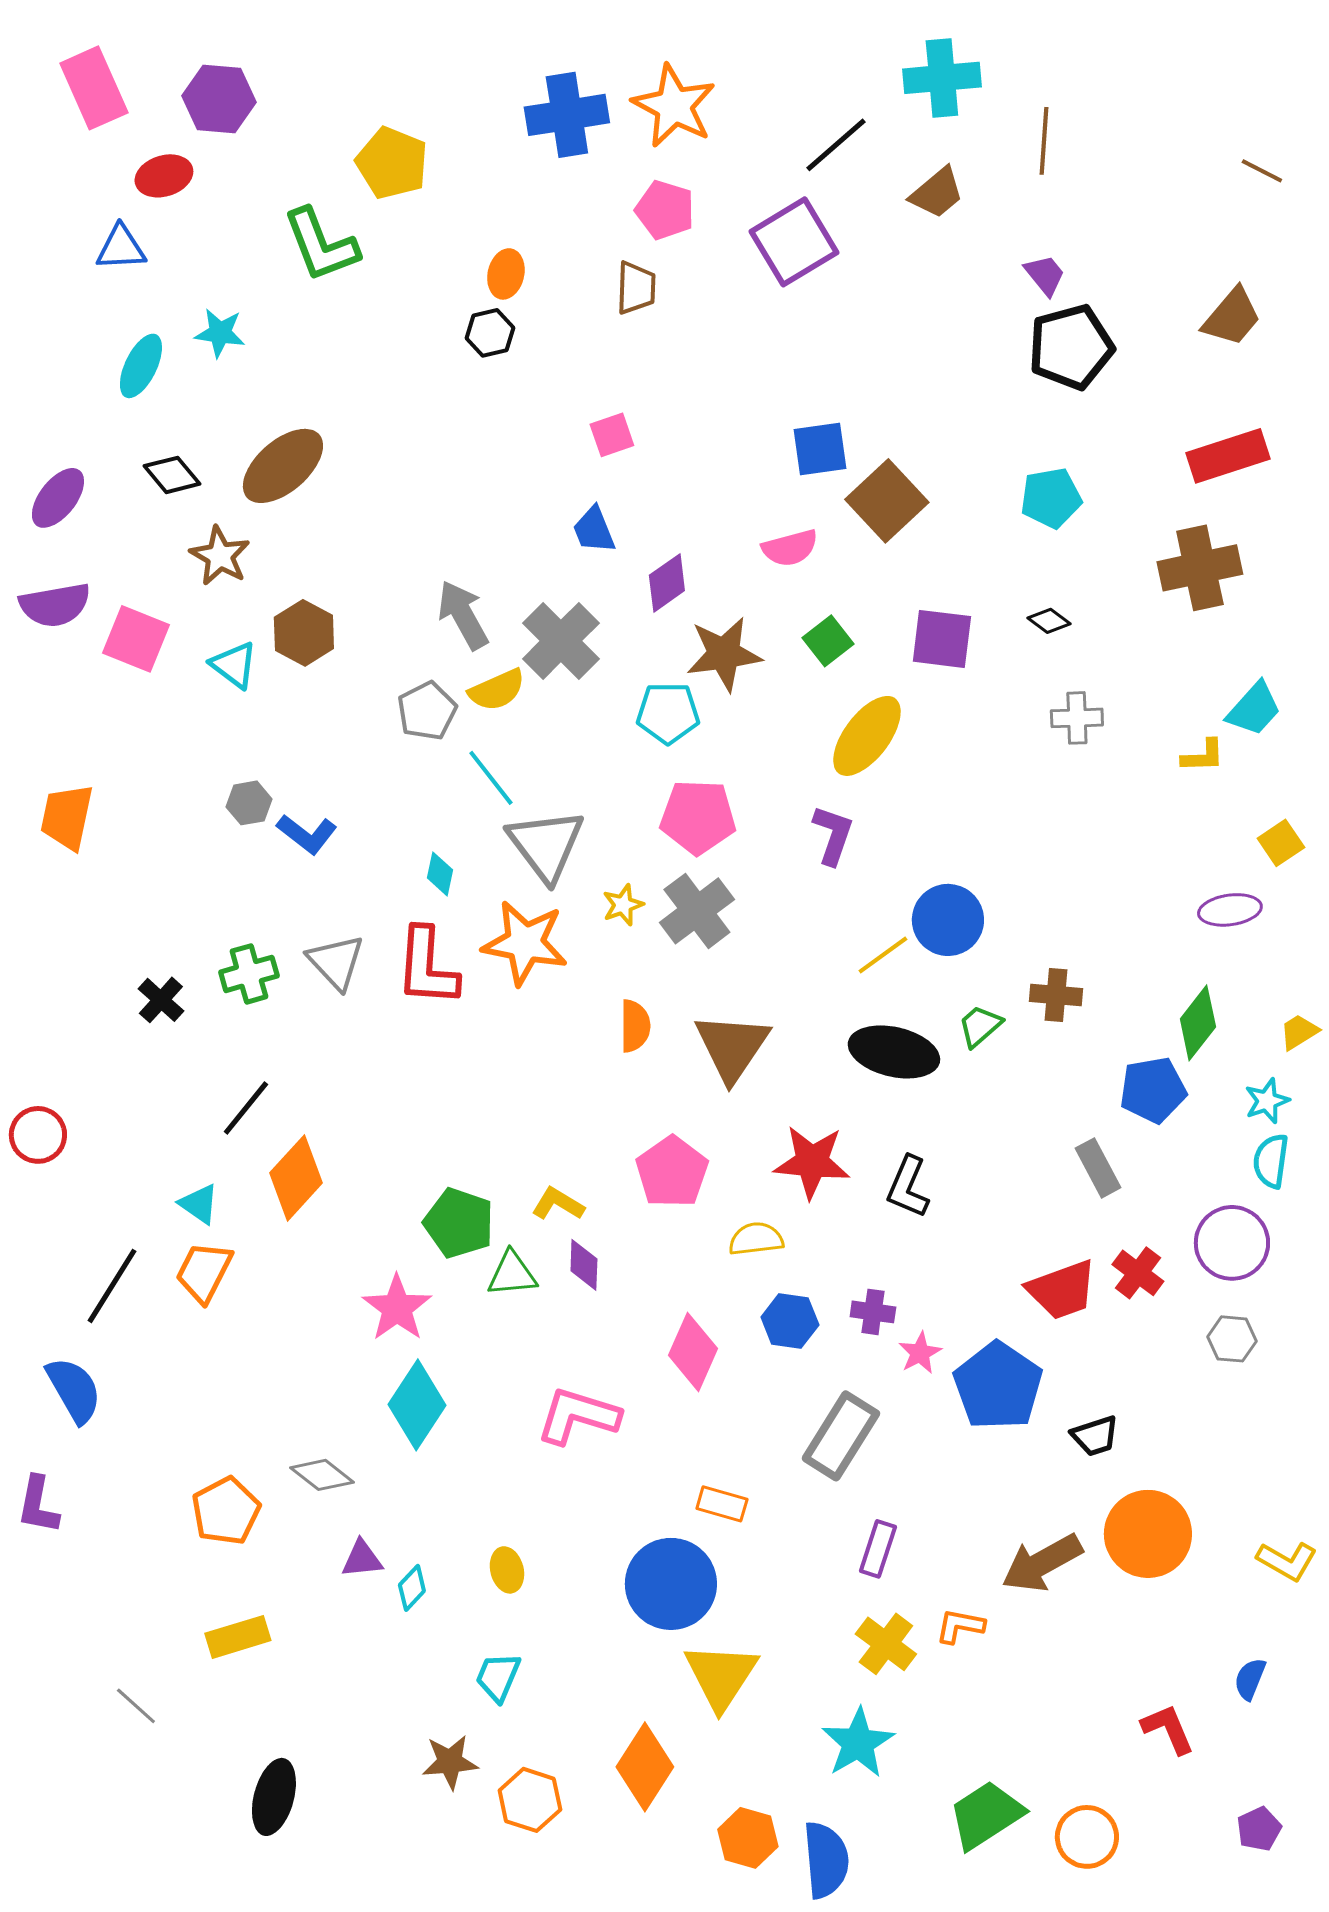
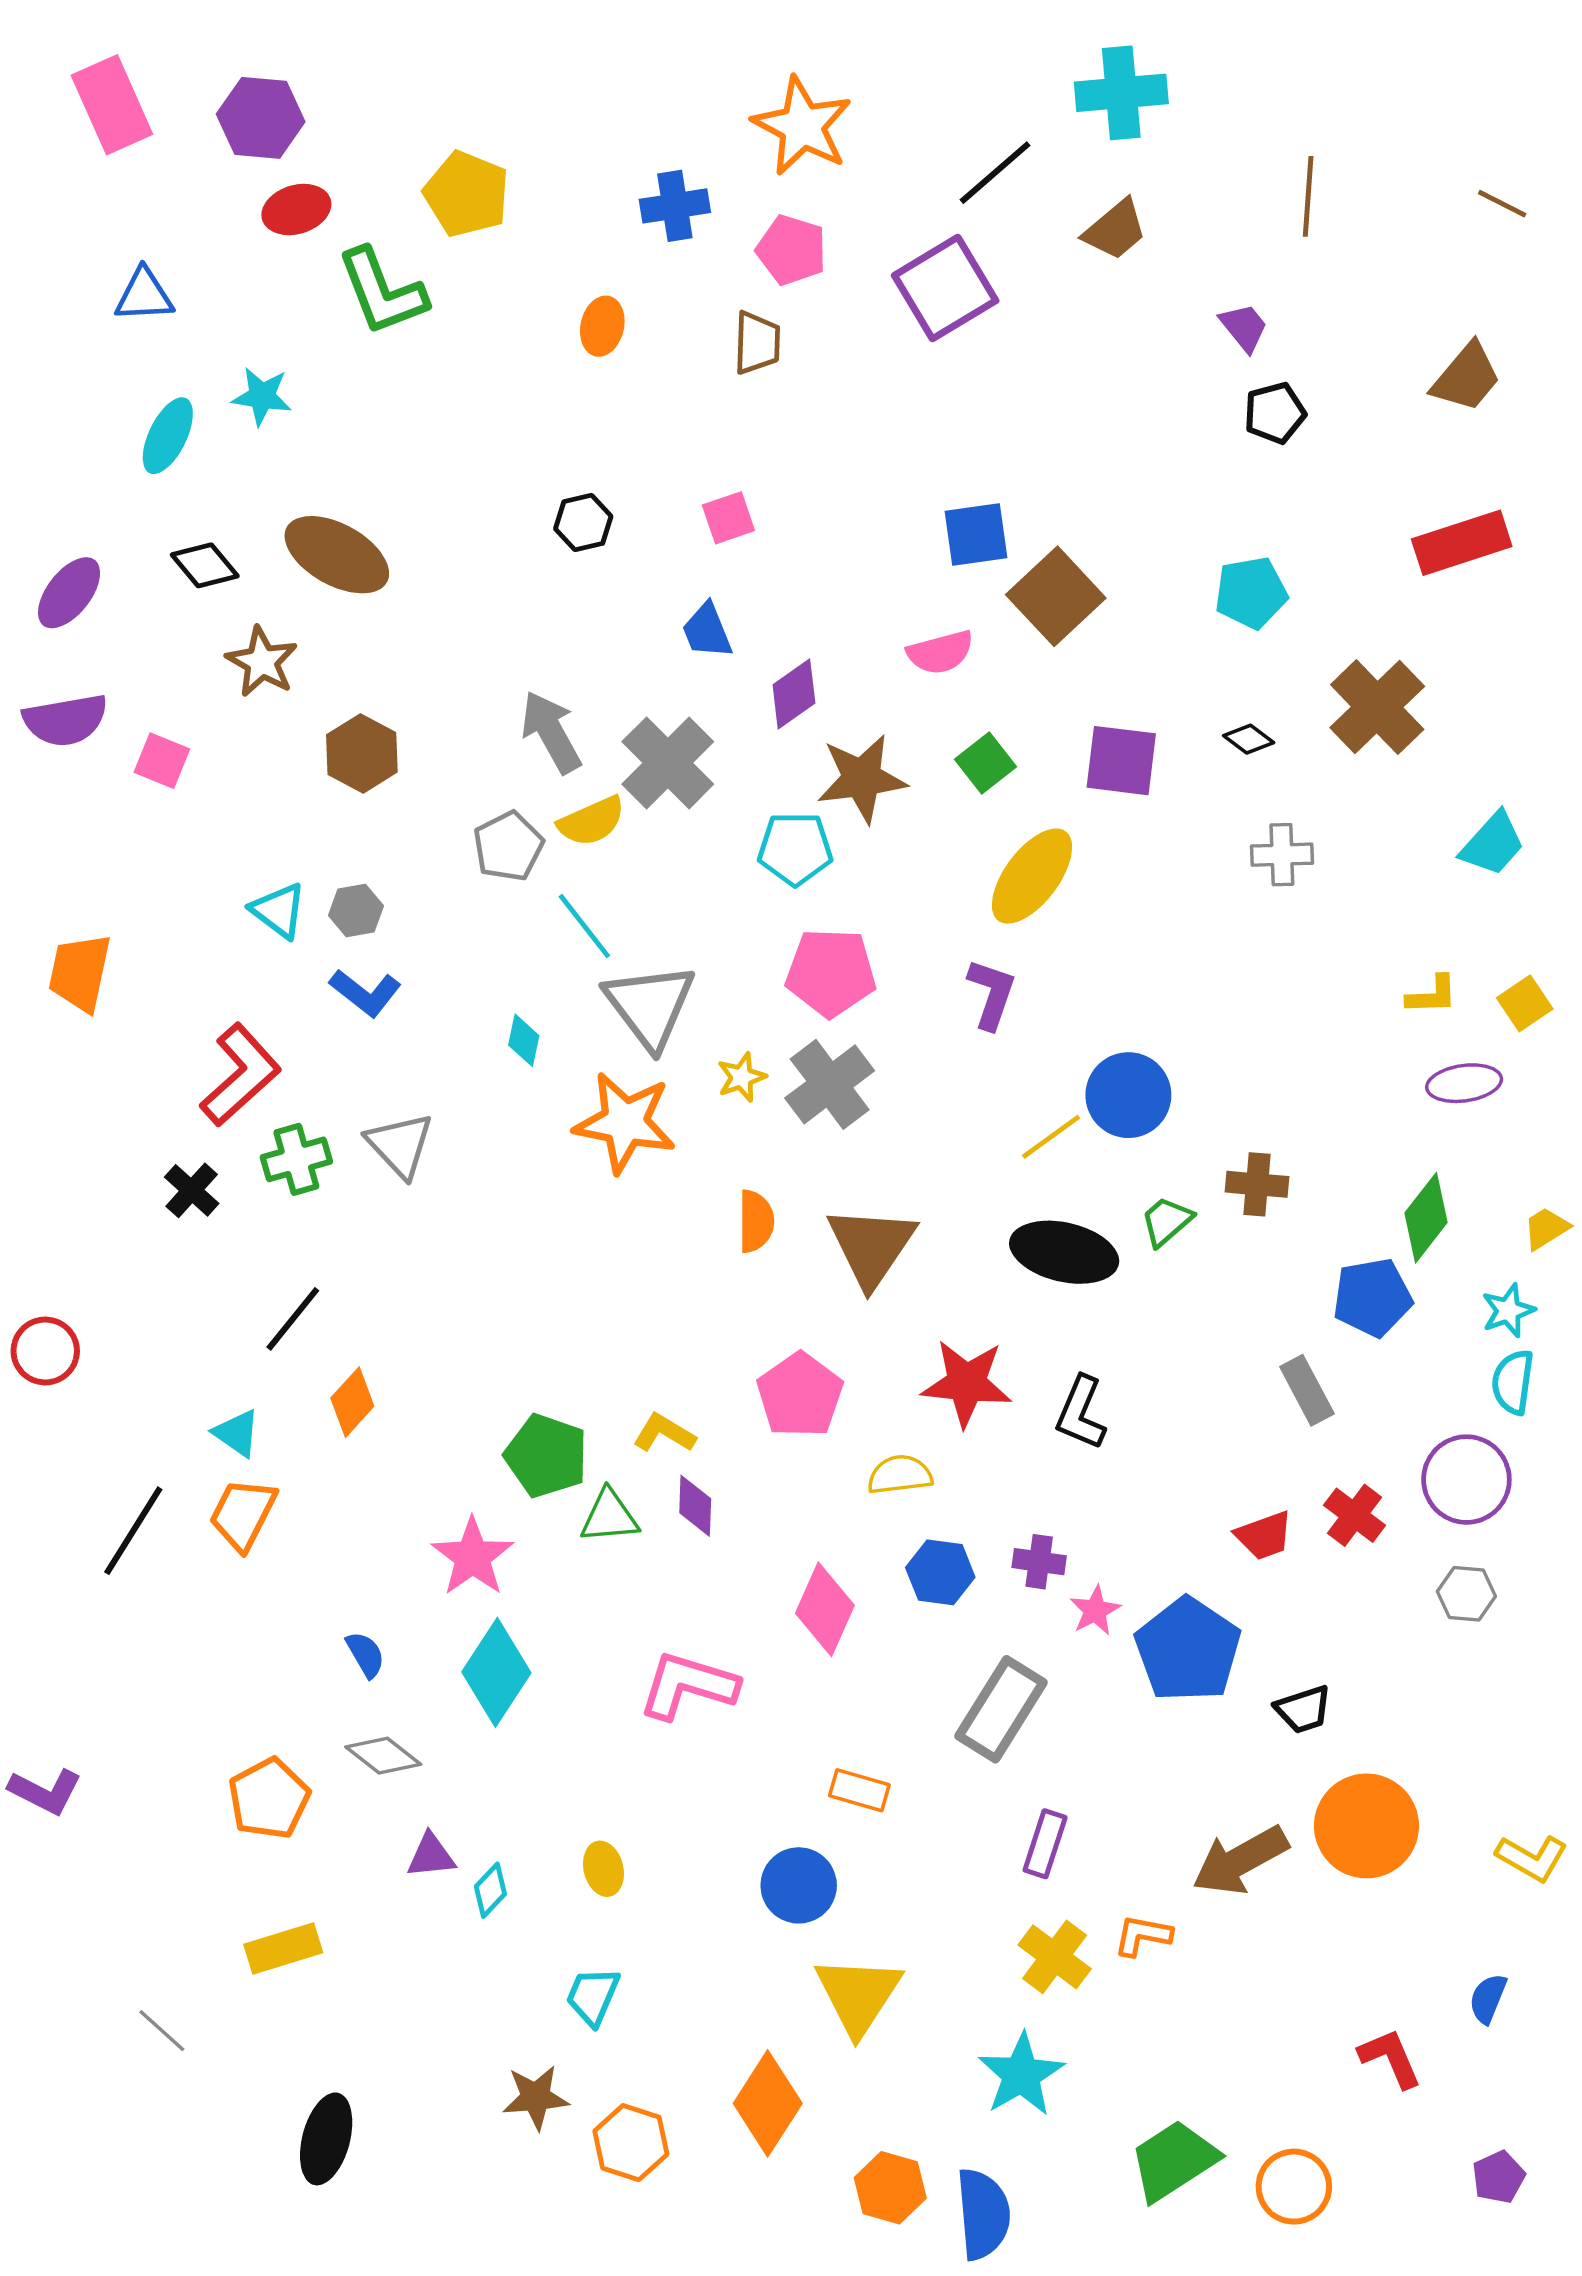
blue cross: (567, 115) -> (675, 206), moved, size x0.7
brown line: (1044, 141) -> (1308, 196), moved
red ellipse: (164, 176) -> (296, 209), moved
black hexagon: (490, 333) -> (583, 523), moved
black pentagon: (1071, 347) -> (1275, 413), size x0.6
brown ellipse: (283, 466) -> (337, 555), turned 70
brown cross: (1200, 568) -> (1377, 707), moved, turned -32
pink square: (136, 639) -> (162, 761), size x0.7
cyan triangle: (234, 665) -> (279, 911), moved
yellow L-shape: (1203, 756) -> (1432, 995), moved
gray hexagon: (249, 803) -> (356, 911), moved
red L-shape: (427, 967) -> (240, 1075), moved, turned -136
orange diamond: (296, 1178) -> (352, 1402), size x0.7
red trapezoid: (1062, 1290) -> (1264, 1535), size x0.7
blue semicircle: (74, 1390) -> (365, 1655), moved, size x0.6
purple L-shape: (38, 1505) -> (45, 1791), turned -74
blue circle: (671, 1584) -> (799, 1885), size x0.7

